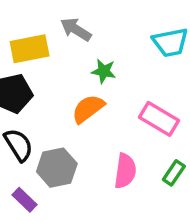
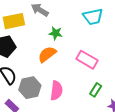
pink semicircle: (125, 171) -> (56, 91), moved

